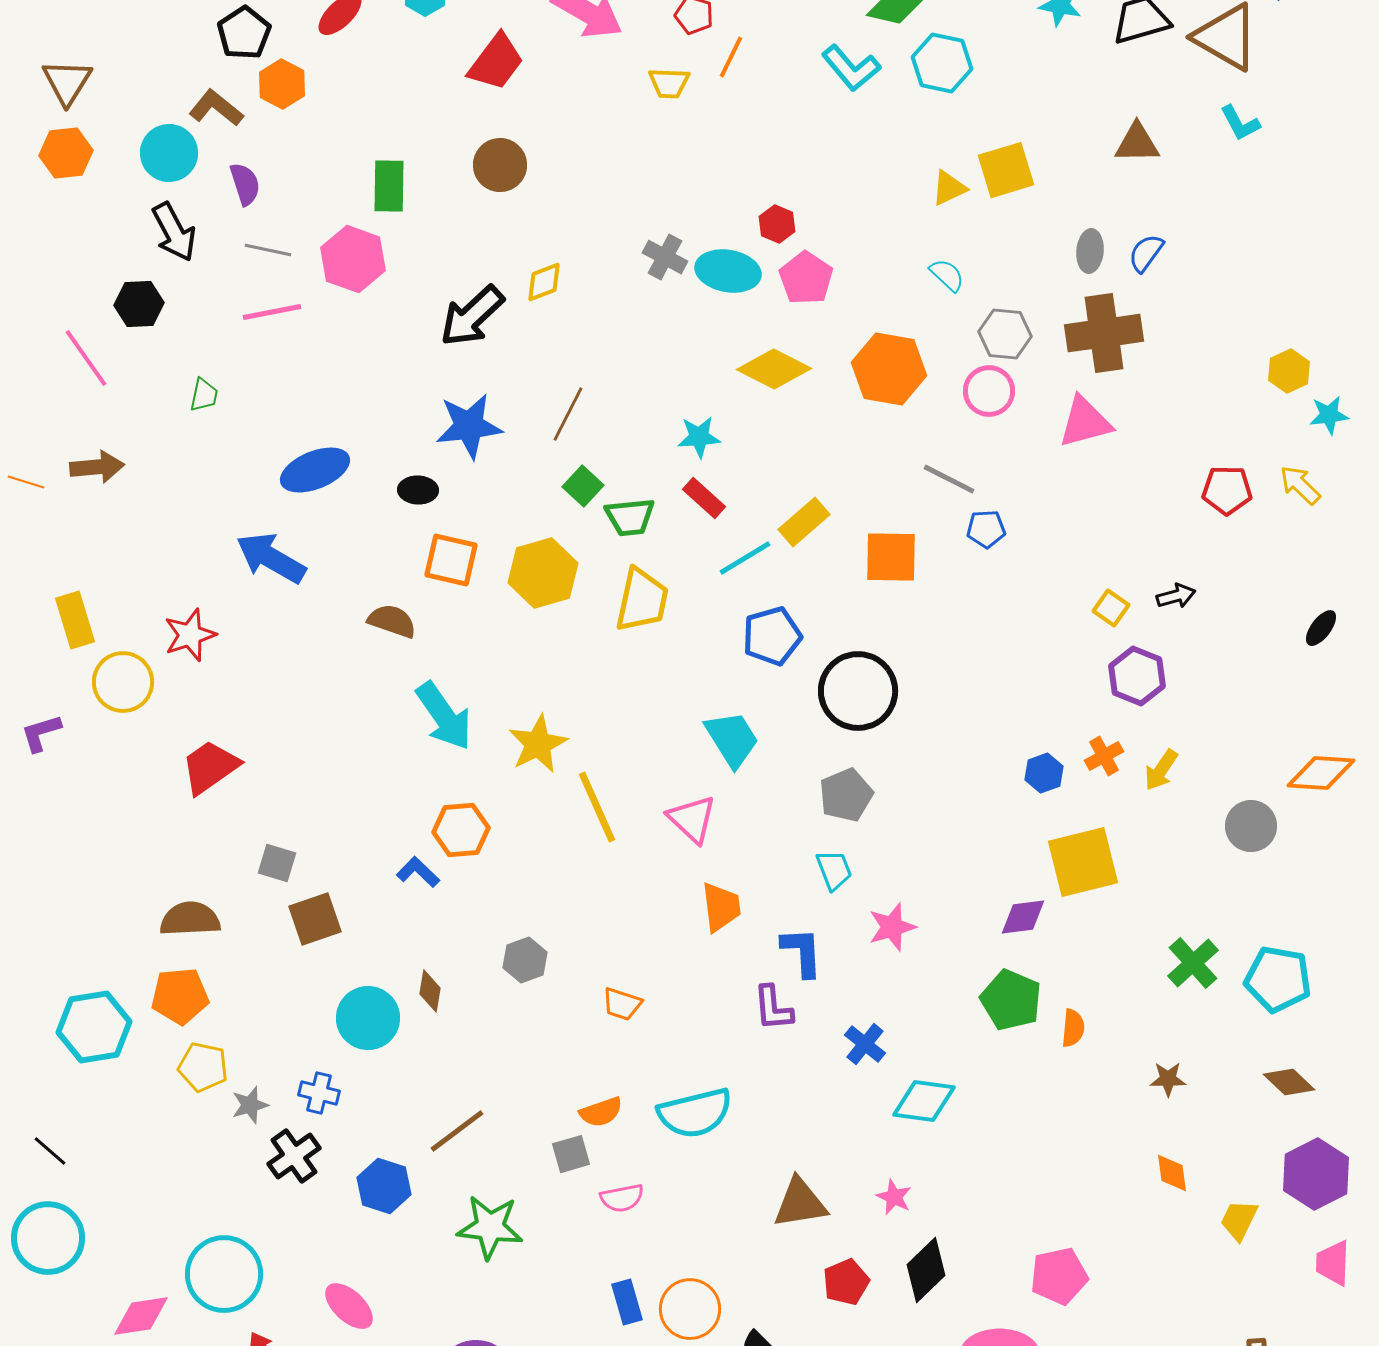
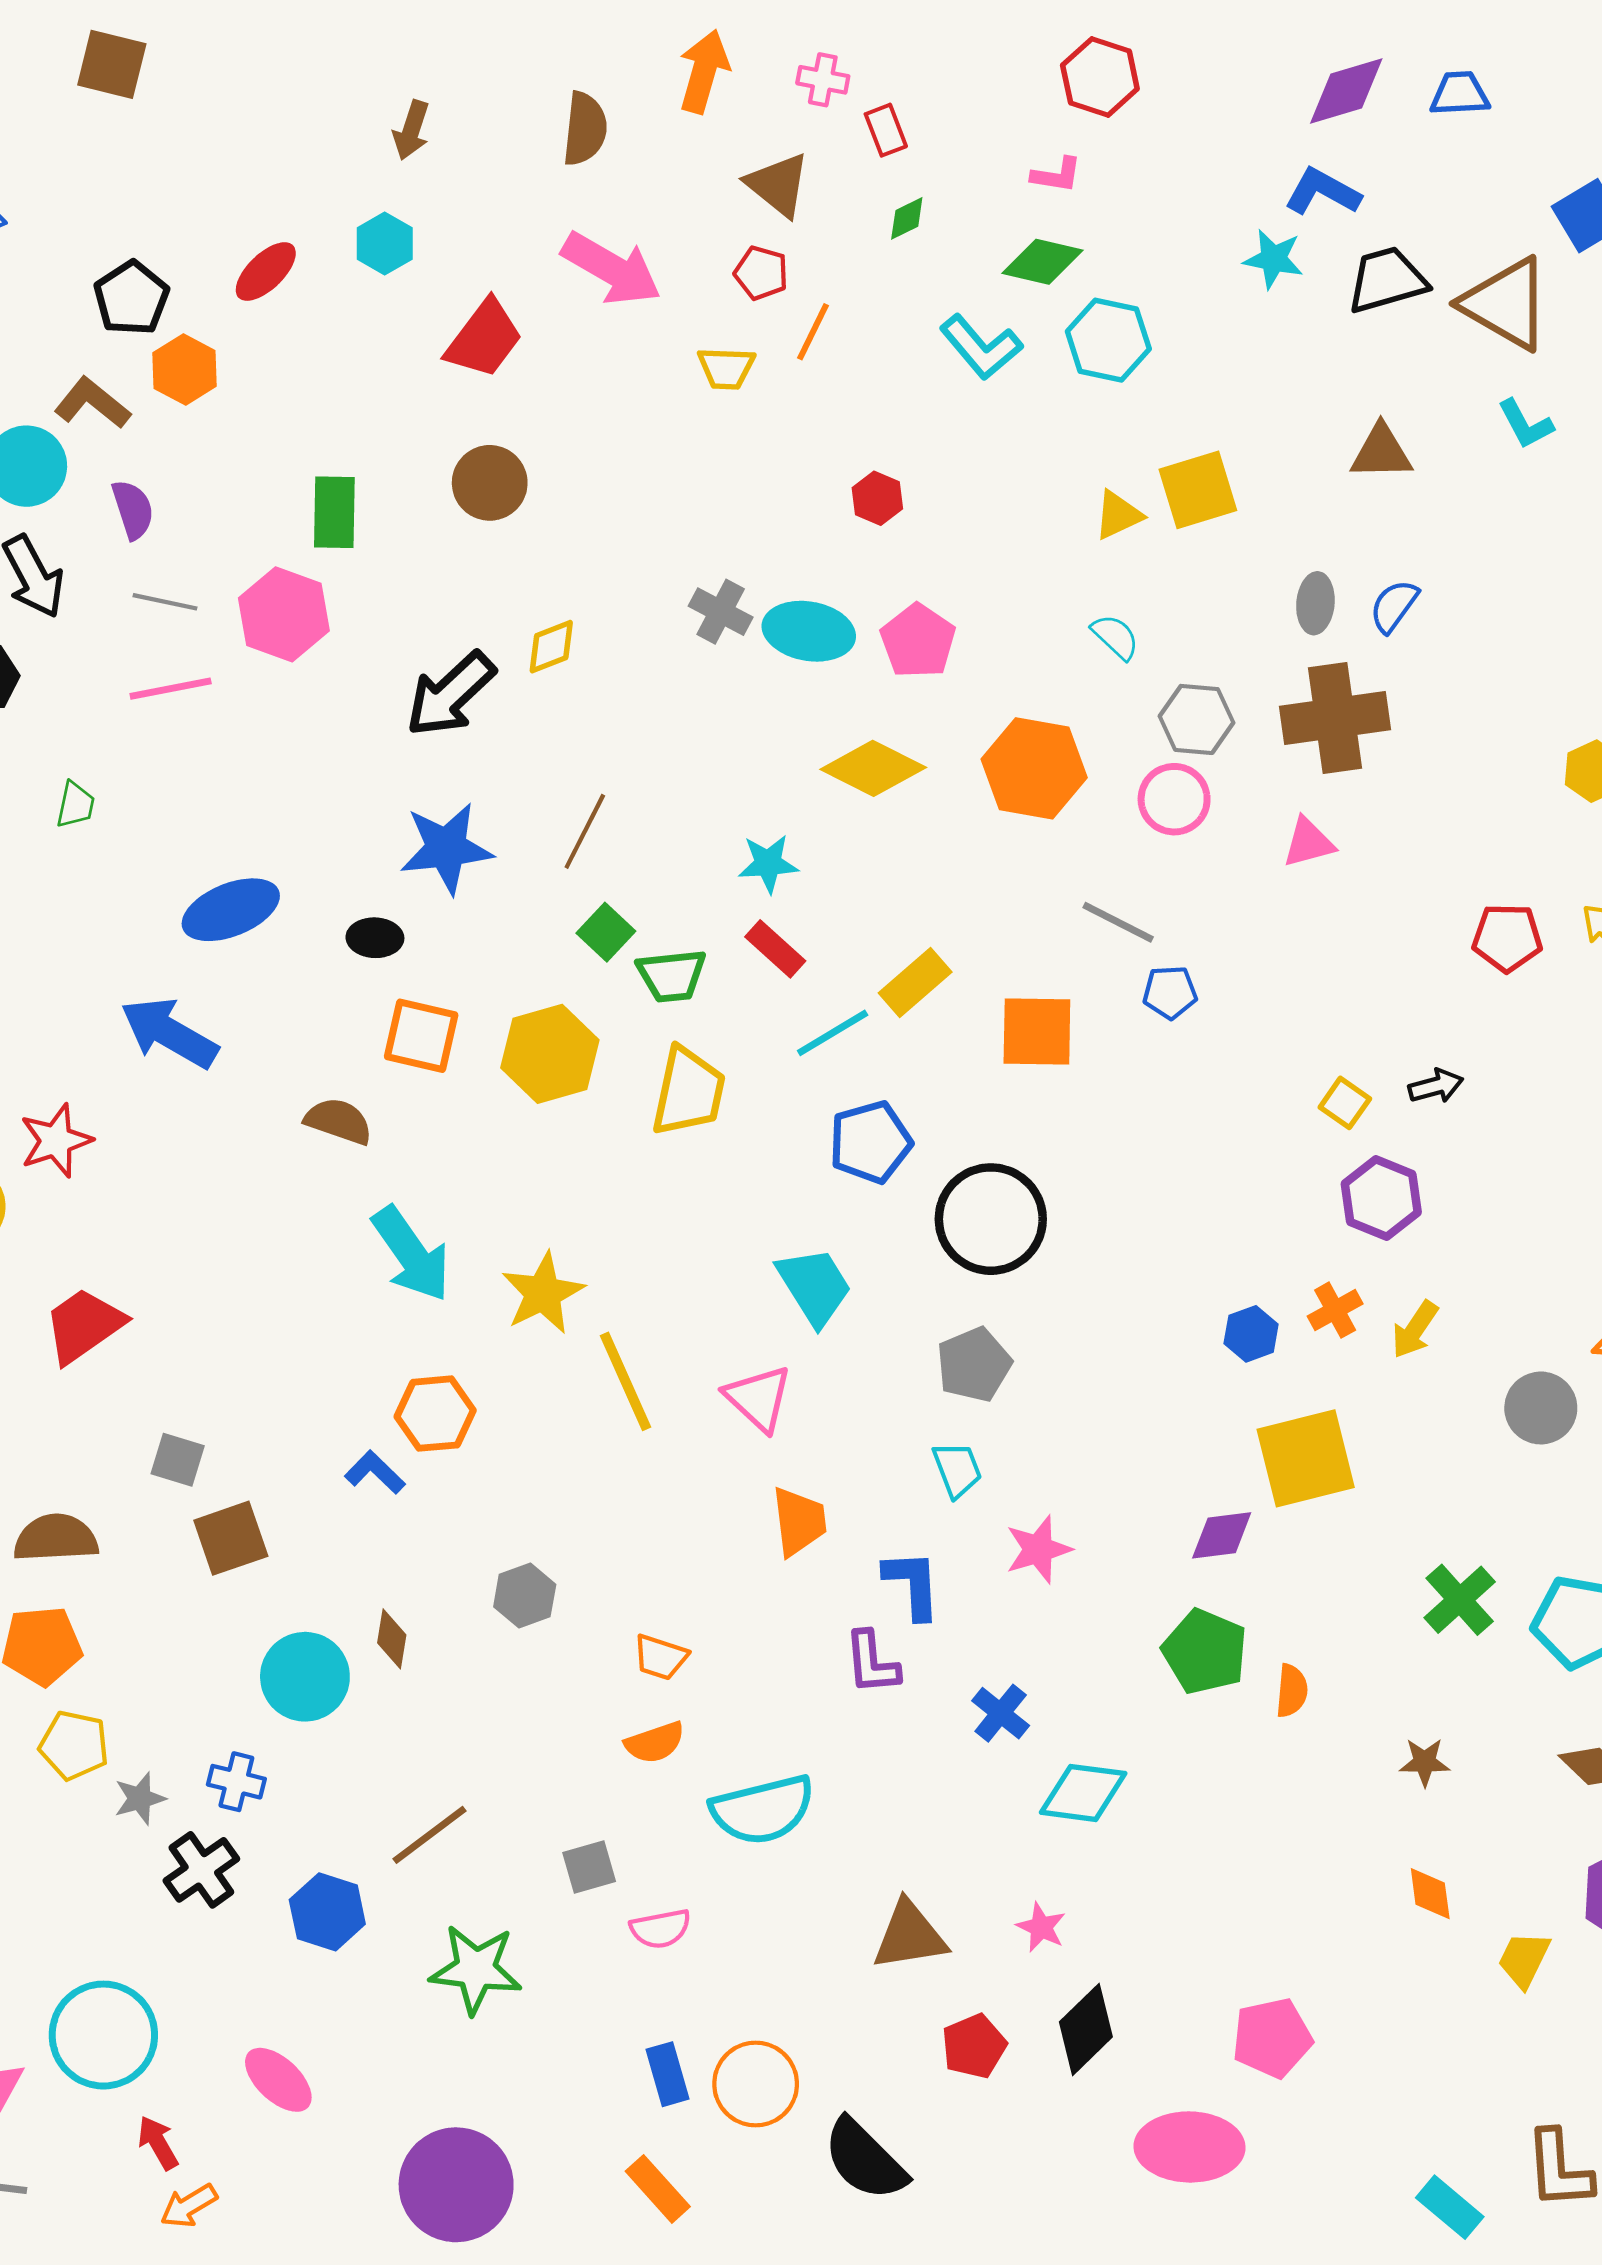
red hexagon: (777, 224) -> (877, 498), moved
pink triangle: (1085, 422) -> (1308, 843), size x0.7
orange semicircle: (601, 1112) -> (655, 1743), moved

